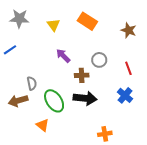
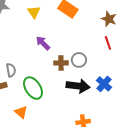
gray circle: (99, 60) -> (79, 60), moved
red line: (128, 68) -> (108, 43), moved
black arrow: (85, 98) -> (78, 86), moved

